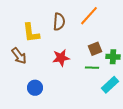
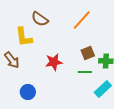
brown semicircle: (59, 22) -> (40, 19), moved, turned 120

